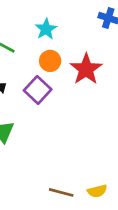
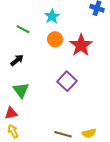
purple square: (38, 90) -> (67, 81), moved

